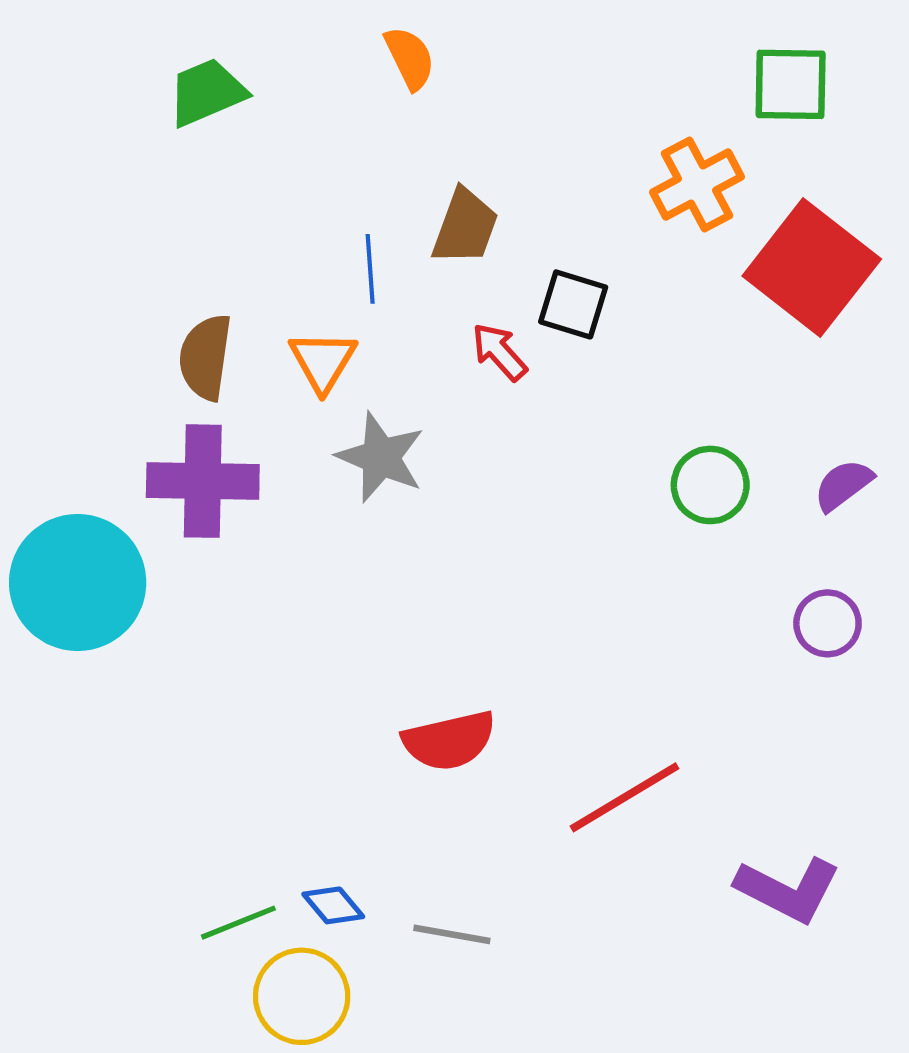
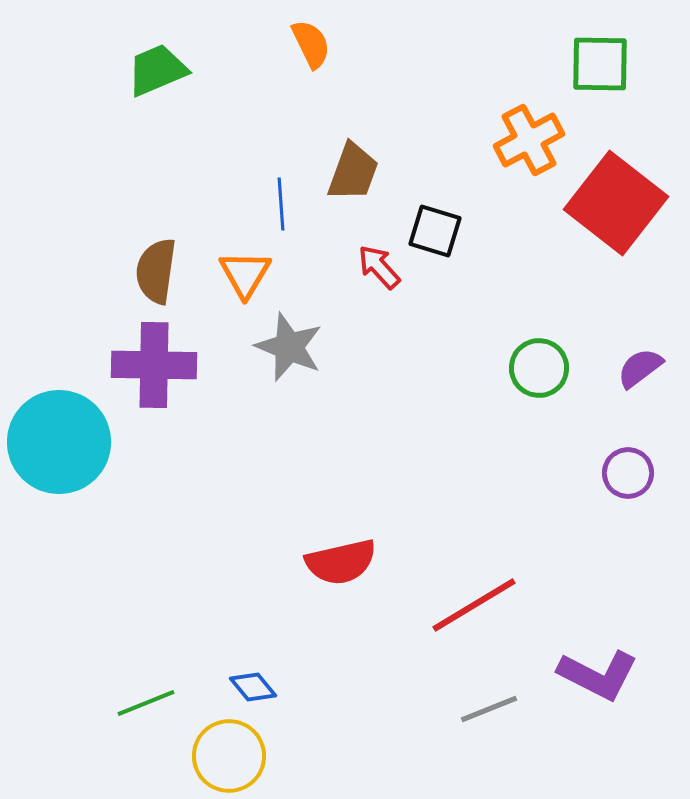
green line: (238, 923) -> (146, 703), moved
gray line: (452, 934) -> (489, 709), moved, turned -32

